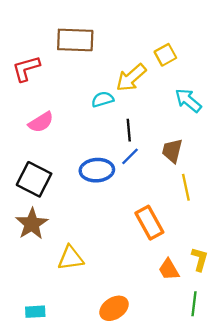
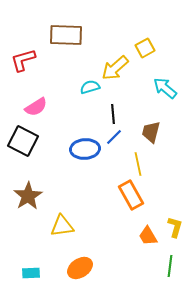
black square: (34, 179) -> (23, 141), moved
yellow line: (186, 187) -> (138, 164), moved
orange ellipse: (114, 308) -> (80, 268), moved

